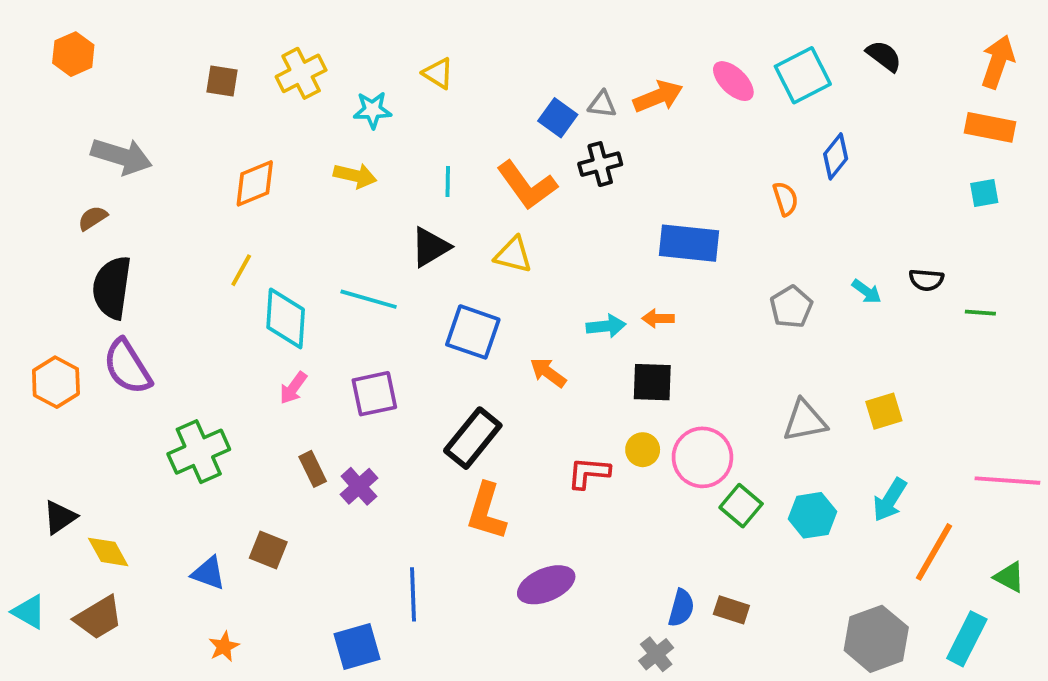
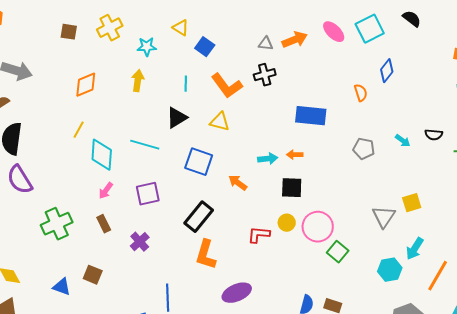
blue square: (558, 118) -> (205, 47), moved
yellow arrow: (355, 176) -> (138, 81), turned -95
gray pentagon: (791, 307) -> (364, 149), turned -30
gray triangle: (805, 421) -> (384, 217), moved, turned -45
brown rectangle: (313, 469) -> (104, 224), moved
cyan hexagon: (812, 515) -> (390, 270), moved

